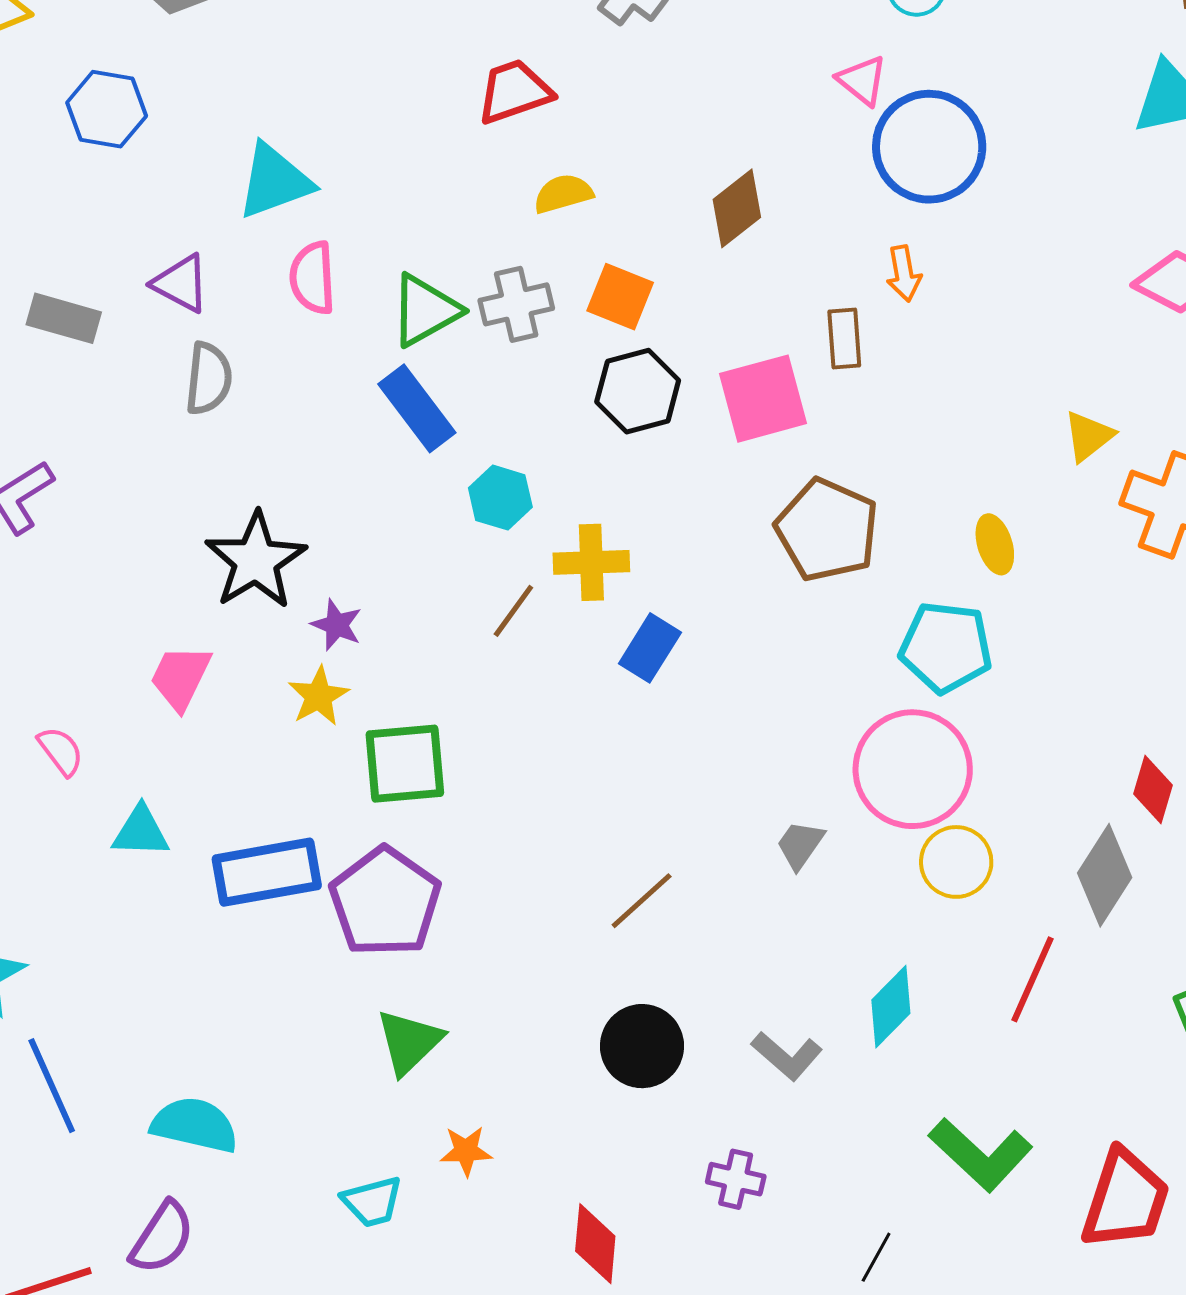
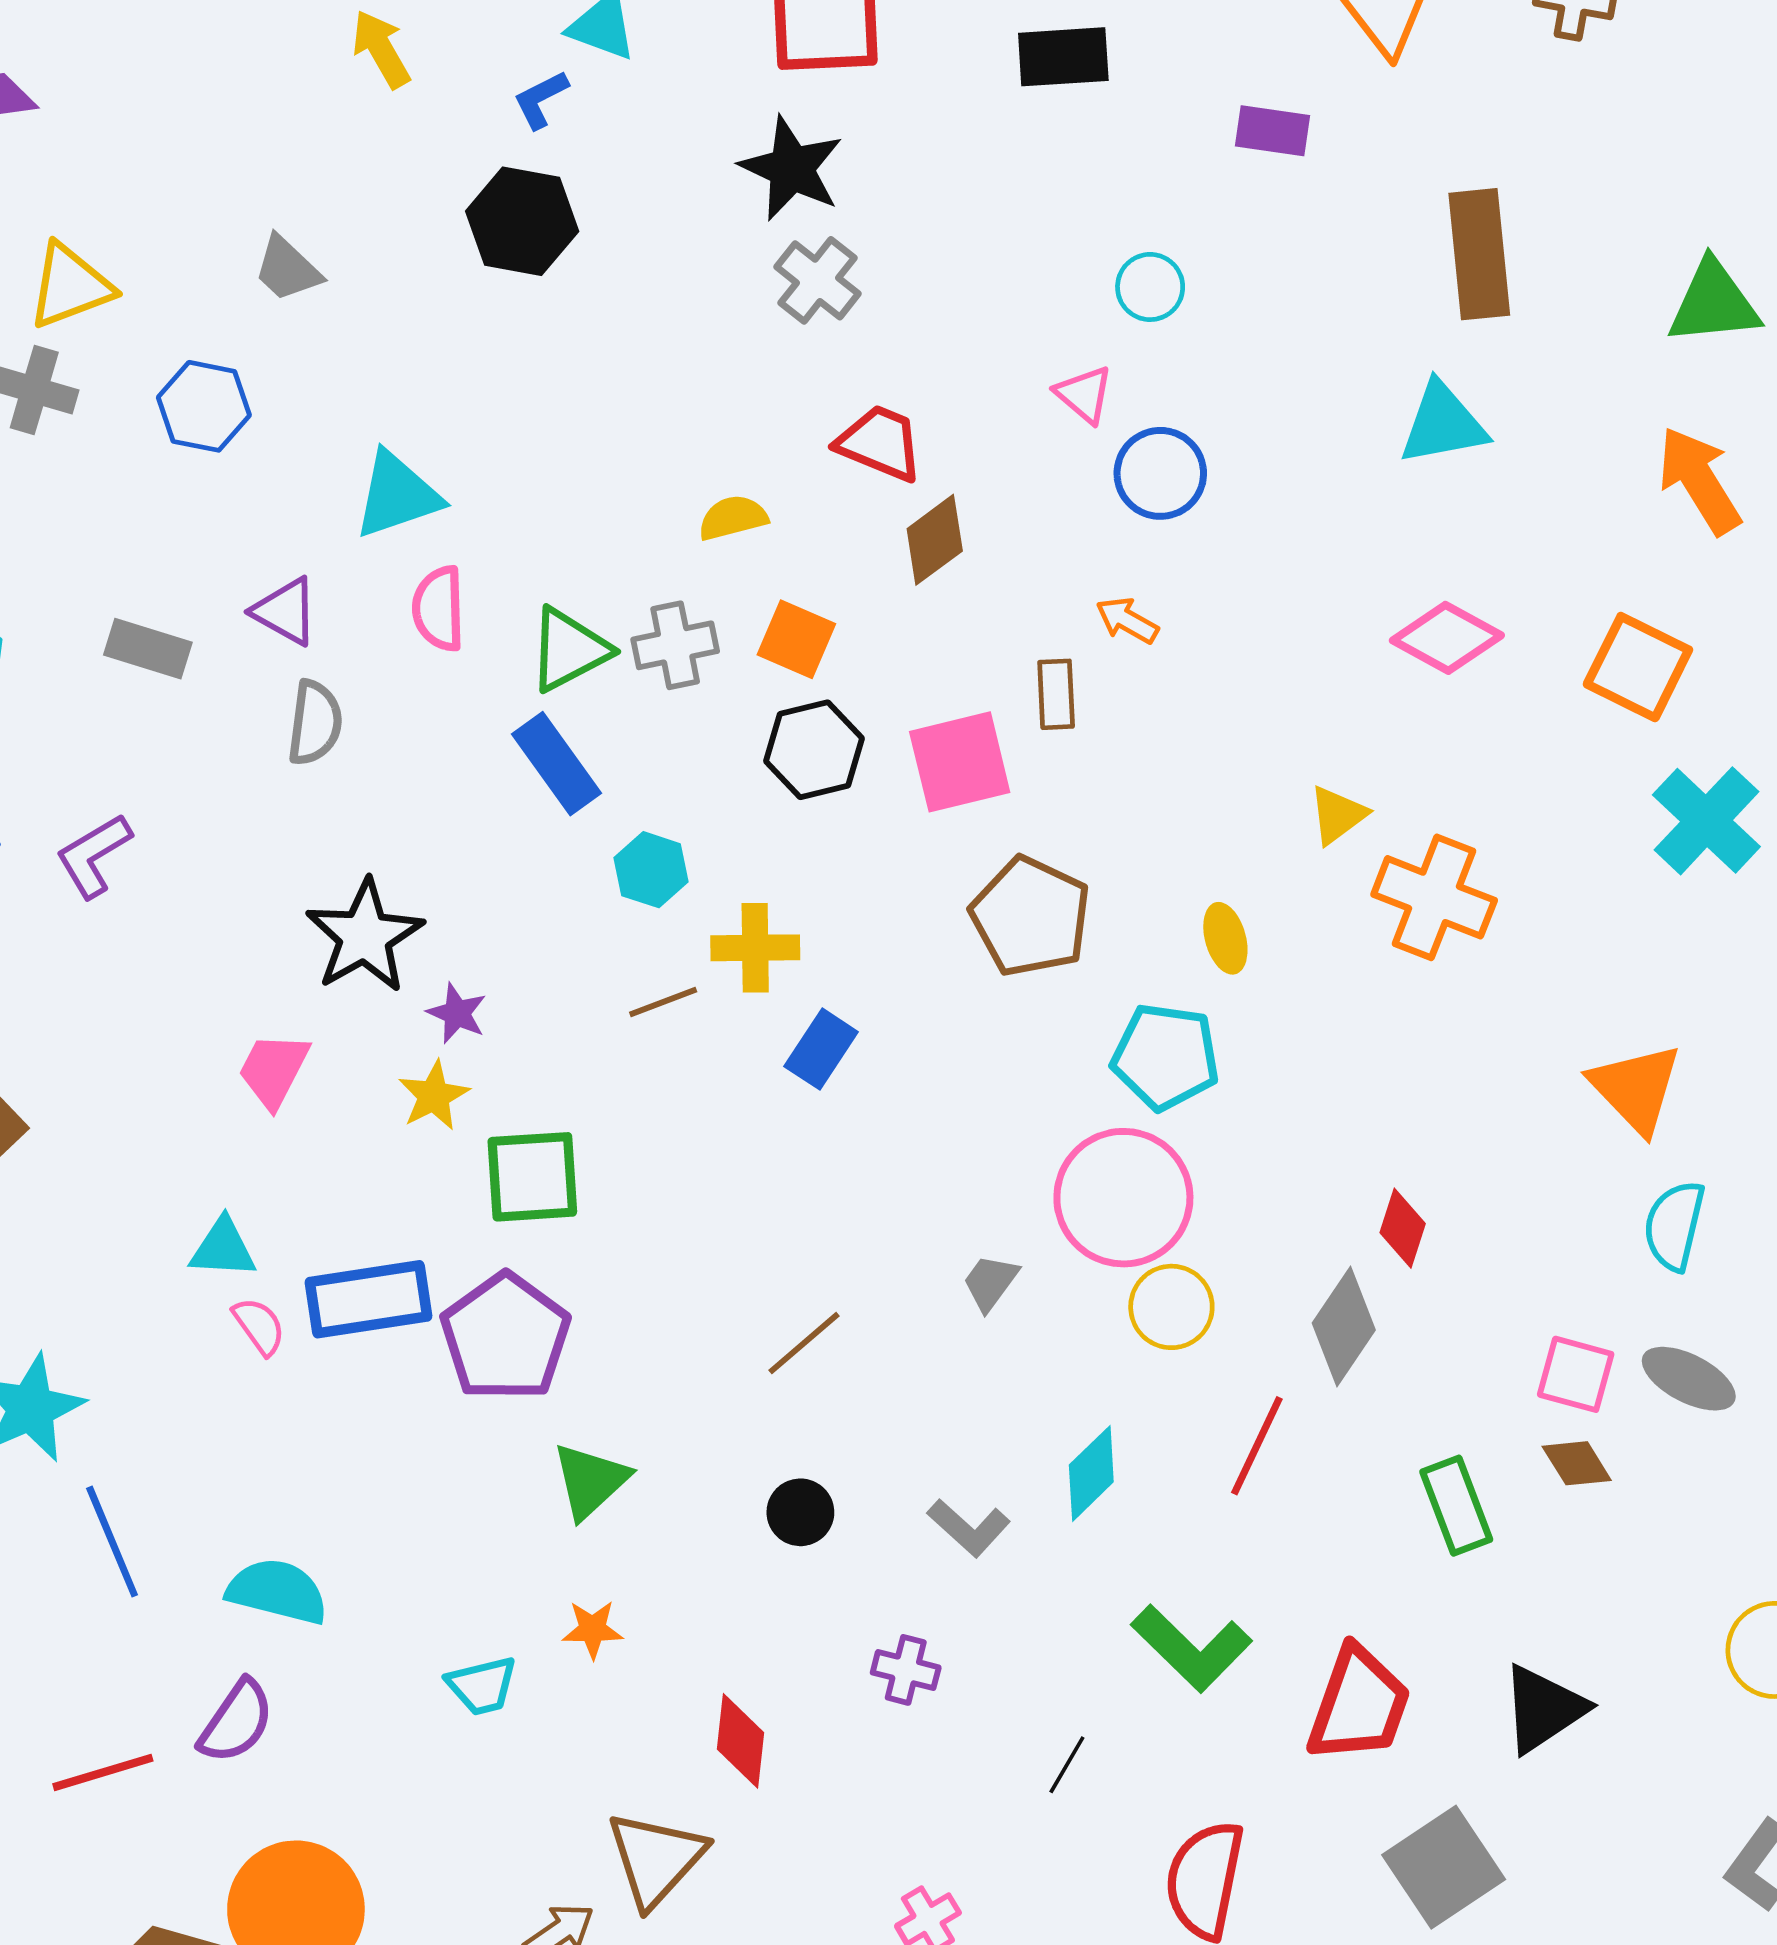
red trapezoid: (514, 92) -> (880, 443), moved, turned 40
blue circle: (929, 147) -> (1160, 473), size x0.7
orange arrow: (904, 273) -> (1127, 620), turned 128
brown line: (513, 611) -> (663, 1002), turned 32
pink semicircle: (61, 751) -> (259, 1326), moved
green triangle: (409, 1042) -> (590, 1481), moved
black circle: (642, 1046) -> (800, 1512), size x0.7

